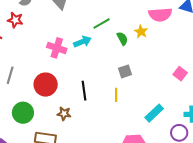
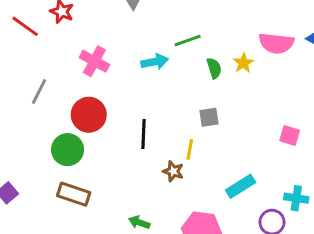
pink cross: (57, 48) -> (94, 61), moved
pink square: (180, 74) -> (290, 135), turned -32
green circle: (23, 113) -> (68, 150), moved
brown star: (64, 114) -> (173, 171), moved

